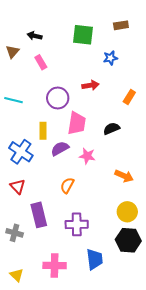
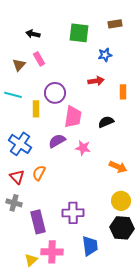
brown triangle: (12, 52) -> (19, 65), moved
red arrow: (90, 85) -> (96, 81), moved
orange rectangle: (129, 97) -> (123, 92), turned -32
yellow rectangle: (43, 131) -> (36, 109), moved
orange semicircle: (67, 185) -> (39, 173), moved
purple rectangle: (39, 215) -> (38, 222), moved
gray cross: (15, 233) -> (14, 203), moved
yellow triangle: (17, 275) -> (31, 260), moved, turned 32

